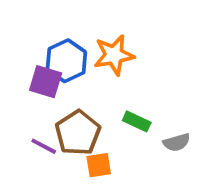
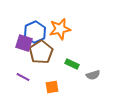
brown pentagon: (78, 133) -> (41, 52), moved

